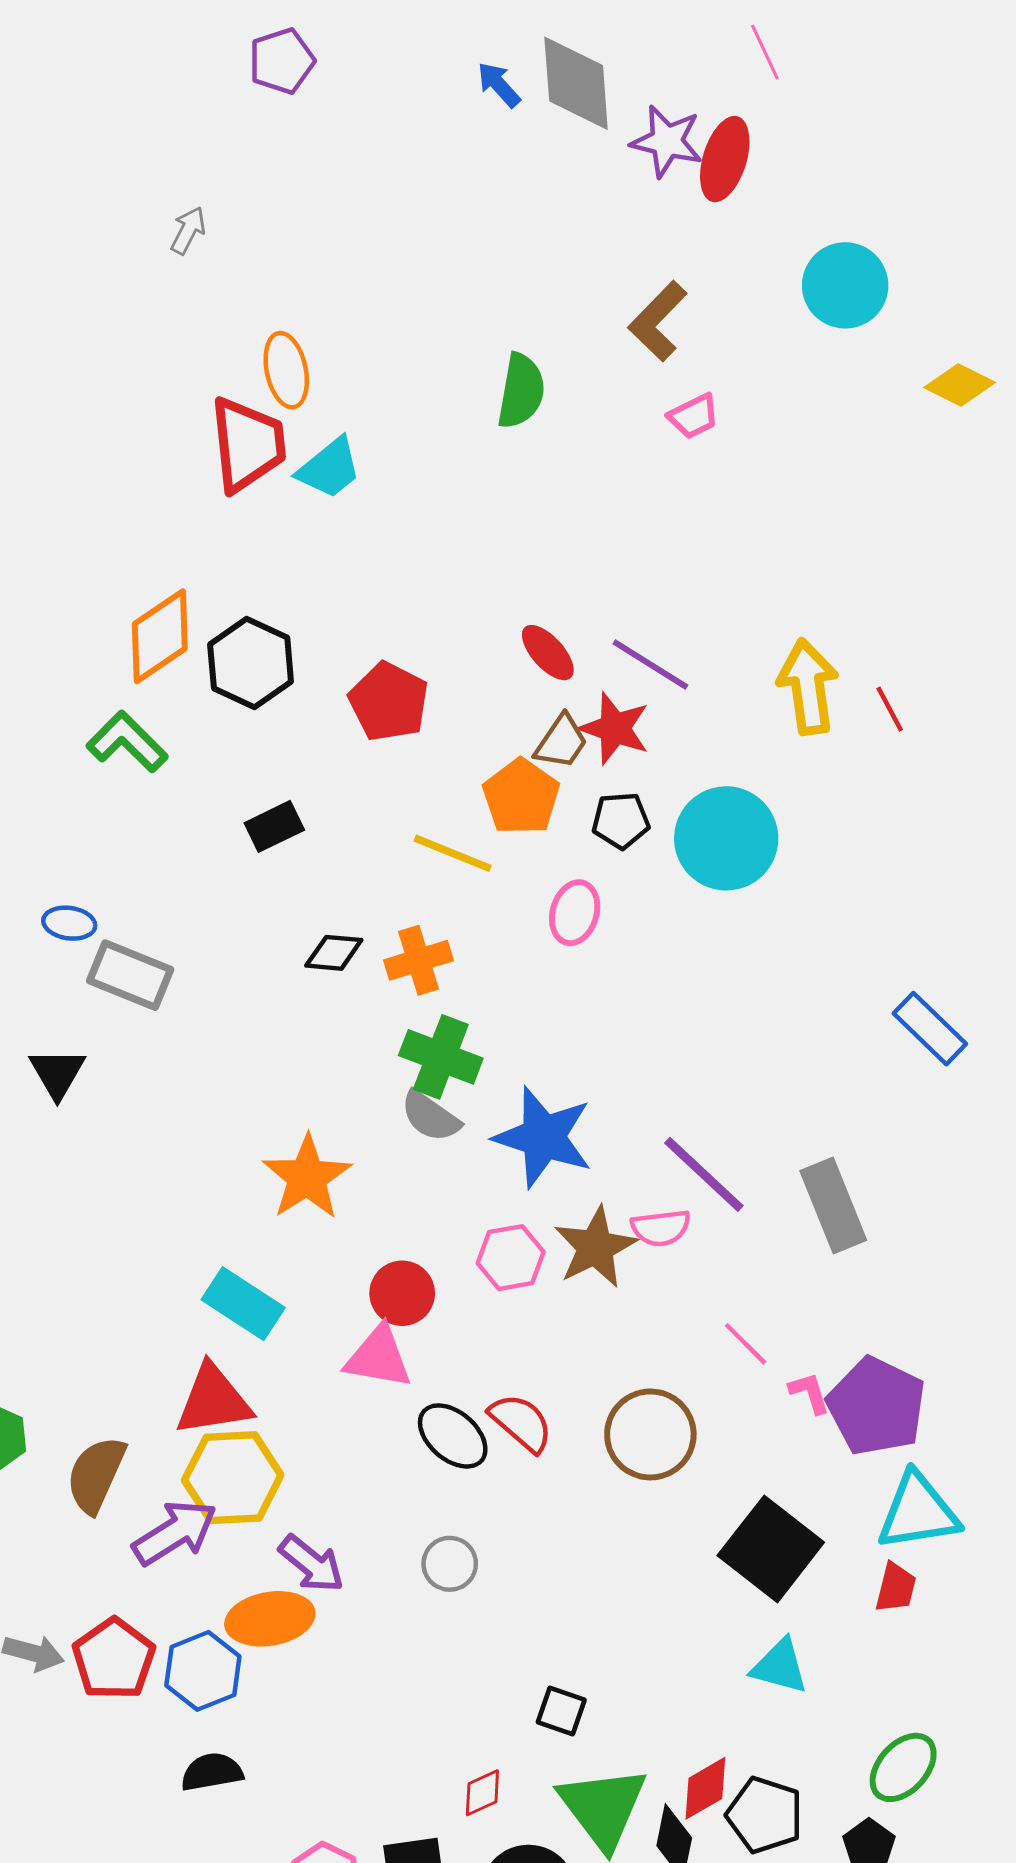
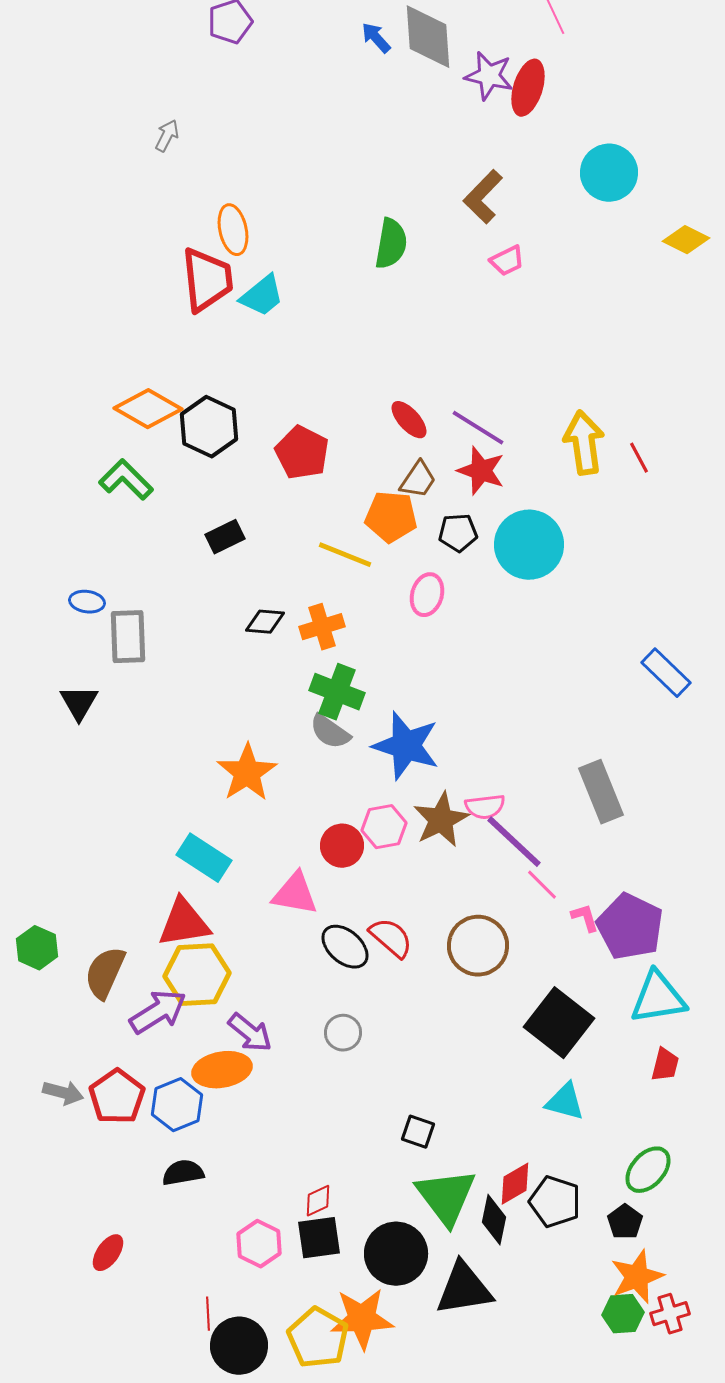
orange diamond: (160, 636) -> (148, 409), turned 64
red star: (615, 728) -> (481, 471), moved
orange pentagon: (521, 797) -> (391, 517), turned -30
gray rectangle: (130, 975) -> (128, 637), turned 66
purple line: (704, 1174) -> (514, 842), moved
red circle: (402, 1293) -> (342, 846), moved
red trapezoid: (896, 1588) -> (665, 1065), moved
red diamond: (482, 1793) -> (318, 1201), moved

